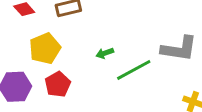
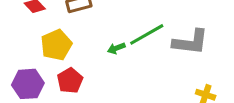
green line: (134, 70) -> (147, 34), moved

